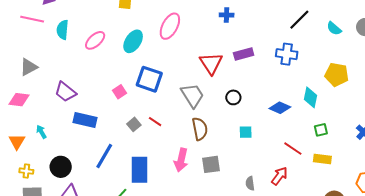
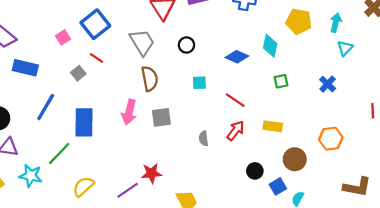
blue square: (149, 79) -> (95, 24), turned 32
red line: (155, 122) -> (97, 58), moved
red line: (293, 149) -> (235, 100), moved
yellow rectangle: (322, 159) -> (273, 126), moved

